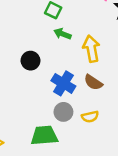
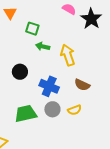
brown semicircle: (93, 82) -> (82, 85), moved
green trapezoid: (44, 135) -> (26, 114), moved

